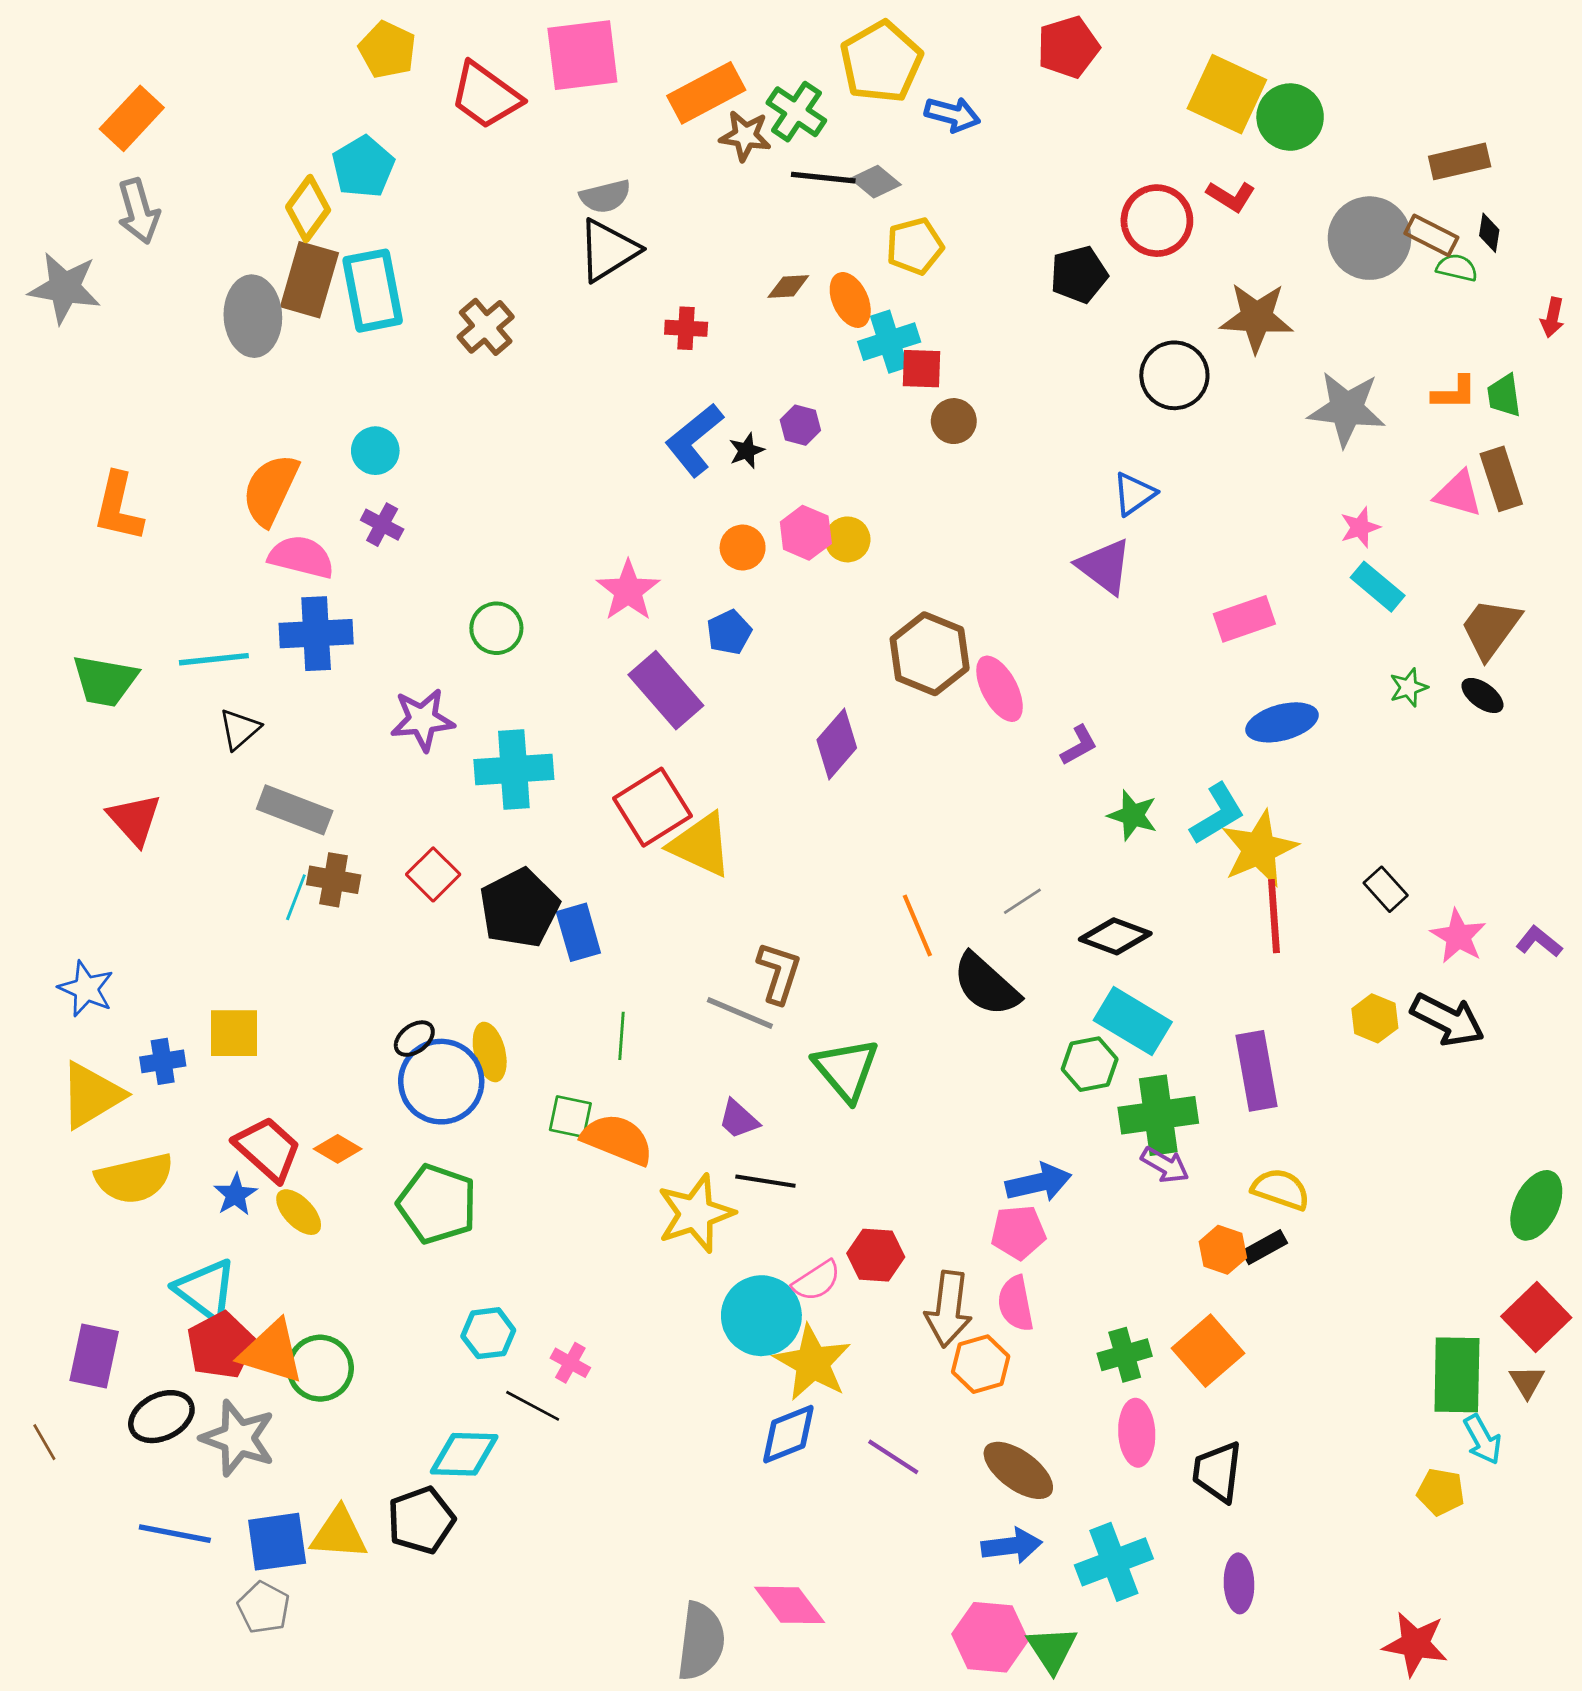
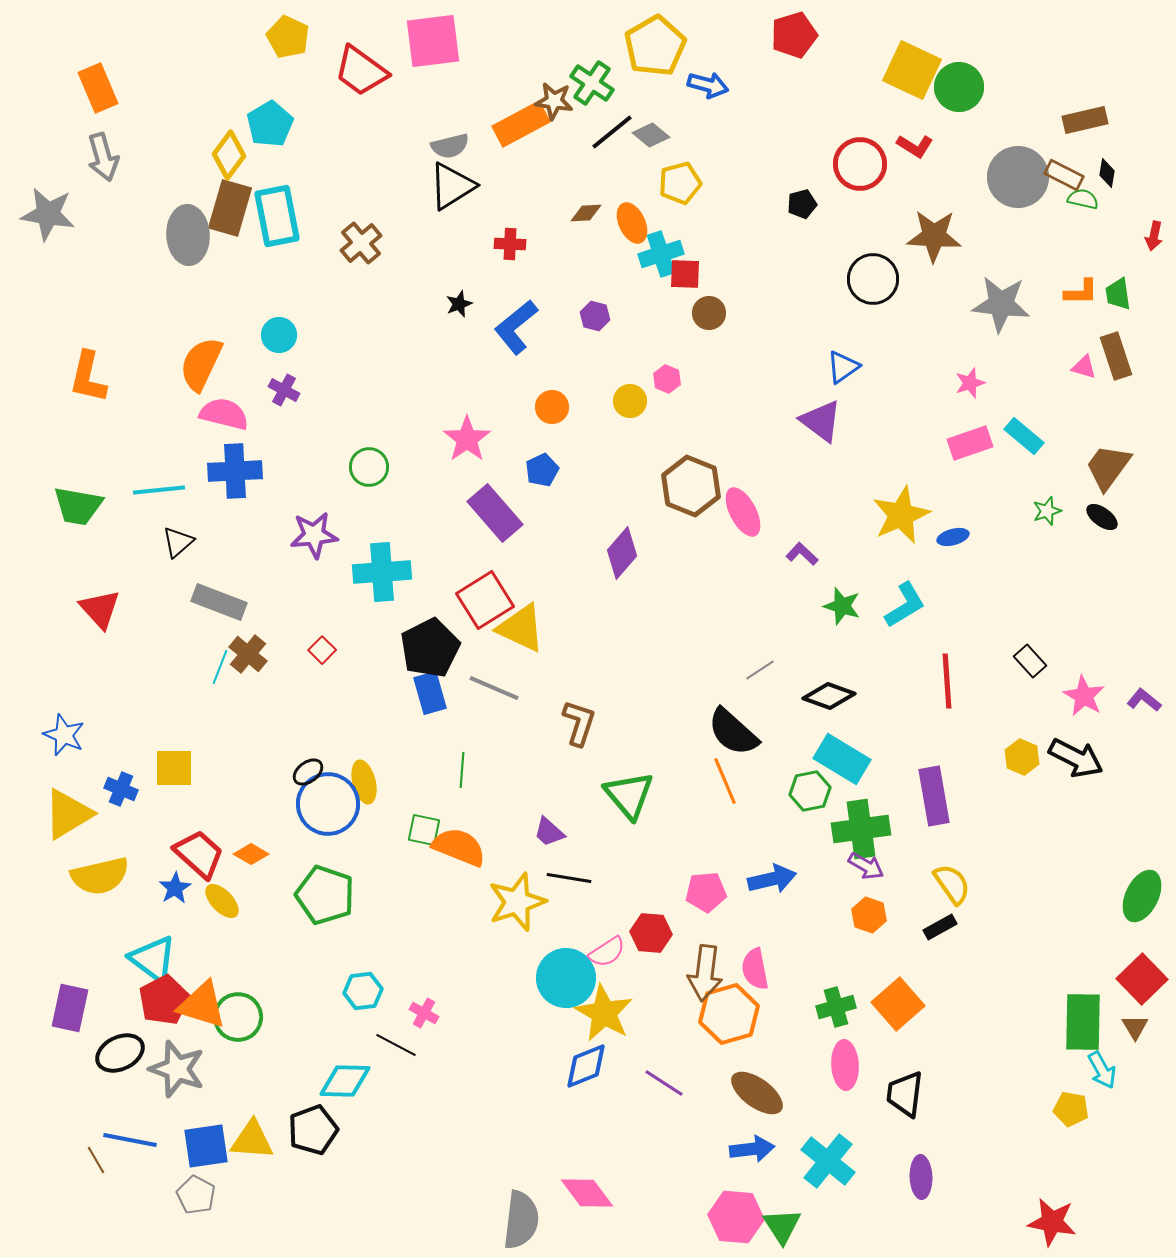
orange rectangle: (706, 93) -> (521, 124), moved
orange rectangle: (132, 118) -> (98, 88), turned -66
black line: (823, 178) -> (612, 132), turned -45
black pentagon: (1079, 274) -> (802, 204), size x0.7
black star: (747, 451) -> (459, 304), moved
pink triangle: (1458, 494) -> (1084, 367), size x0.7
pink star: (1360, 527) -> (970, 383), moved
pink hexagon: (806, 533) -> (667, 379), moved, size x0.7
pink rectangle: (1244, 619) -> (970, 443), moved
blue ellipse: (1282, 722) -> (953, 537), size x0.6
purple L-shape: (1079, 745) -> (802, 554), turned -108
yellow star: (1259, 849) -> (901, 515), moved
red square: (433, 874) -> (322, 650), size x0.7
brown cross: (334, 880) -> (248, 654), turned 30
black pentagon: (519, 908) -> (430, 648), moved
orange line: (917, 926) -> (725, 781), moved
gray line: (740, 1013) -> (494, 688), moved
blue cross: (163, 1061) -> (121, 789), turned 32
yellow semicircle: (1281, 1189) -> (952, 884), turned 36
pink pentagon: (1018, 1232) -> (706, 892), moved
orange hexagon: (1223, 1250) -> (869, 915), moved
orange hexagon: (981, 1364) -> (729, 1014), size x1.4
brown line: (44, 1442) -> (96, 1160), moved
cyan cross: (1114, 1562) -> (828, 1161), turned -30

